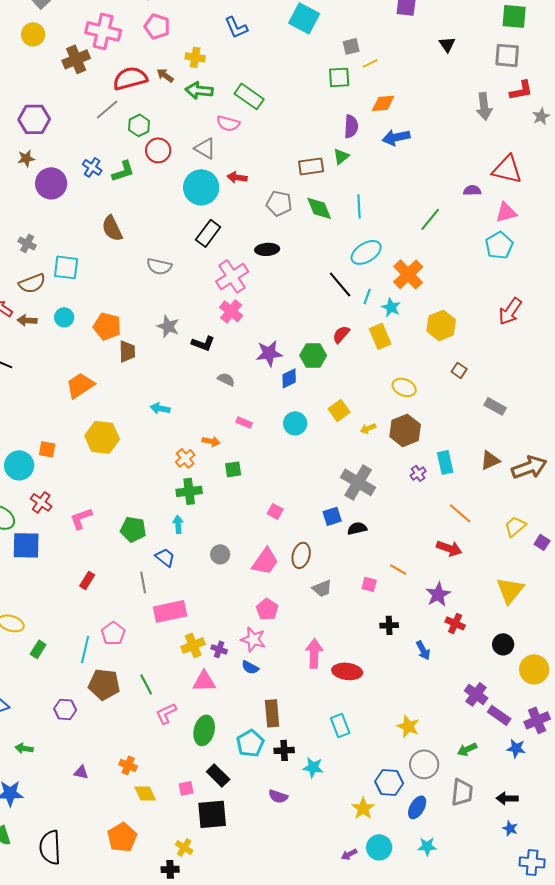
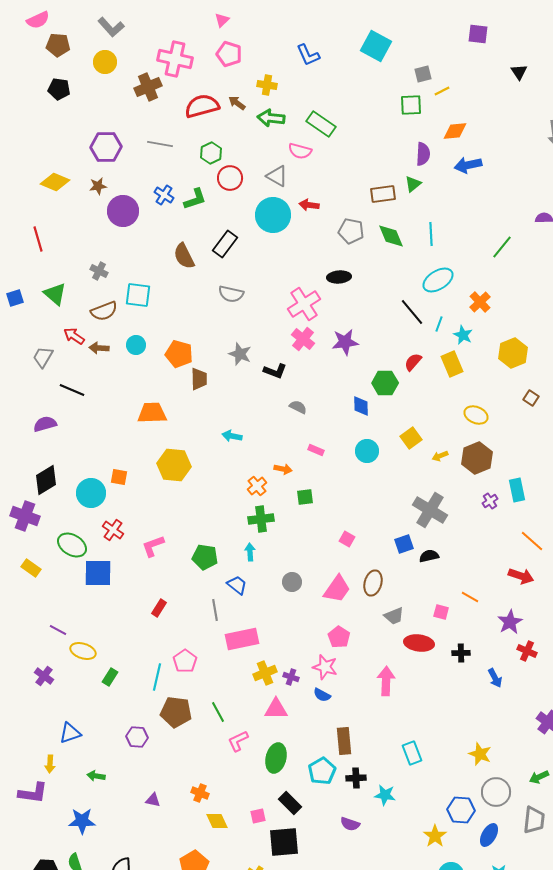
gray line: (107, 109) -> (160, 144), moved, turned 50
black rectangle: (208, 233) -> (225, 244), moved
orange cross: (408, 274) -> (480, 302), size x0.7
purple star: (269, 353) -> (345, 342), moved
blue diamond: (289, 378) -> (361, 406), turned -65
orange trapezoid: (80, 385) -> (152, 413), turned 32
red ellipse: (347, 671) -> (419, 643), moved

